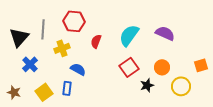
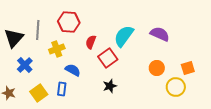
orange square: (201, 65) -> (188, 68), moved
red square: (129, 67) -> (108, 58), moved
black star: (147, 85) -> (110, 86), moved

